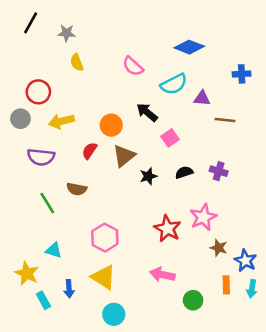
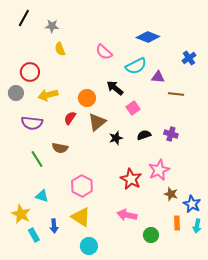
blue cross: (242, 74) -> (189, 58), turned -32

